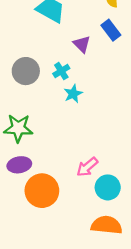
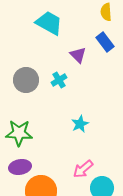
cyan star: (73, 94) -> (80, 124), moved

